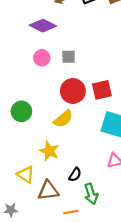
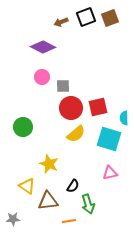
gray square: (69, 57) -> (63, 86), moved
yellow semicircle: (63, 119) -> (76, 134), moved

